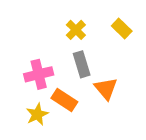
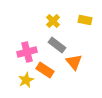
yellow rectangle: (122, 28) -> (85, 20), turned -32
gray rectangle: (82, 64) -> (57, 45), turned -36

